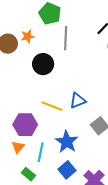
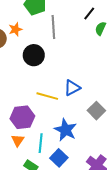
blue square: (67, 170) -> (59, 158), moved

